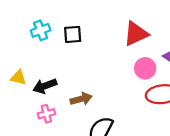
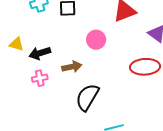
pink circle: (145, 68) -> (96, 40), moved

